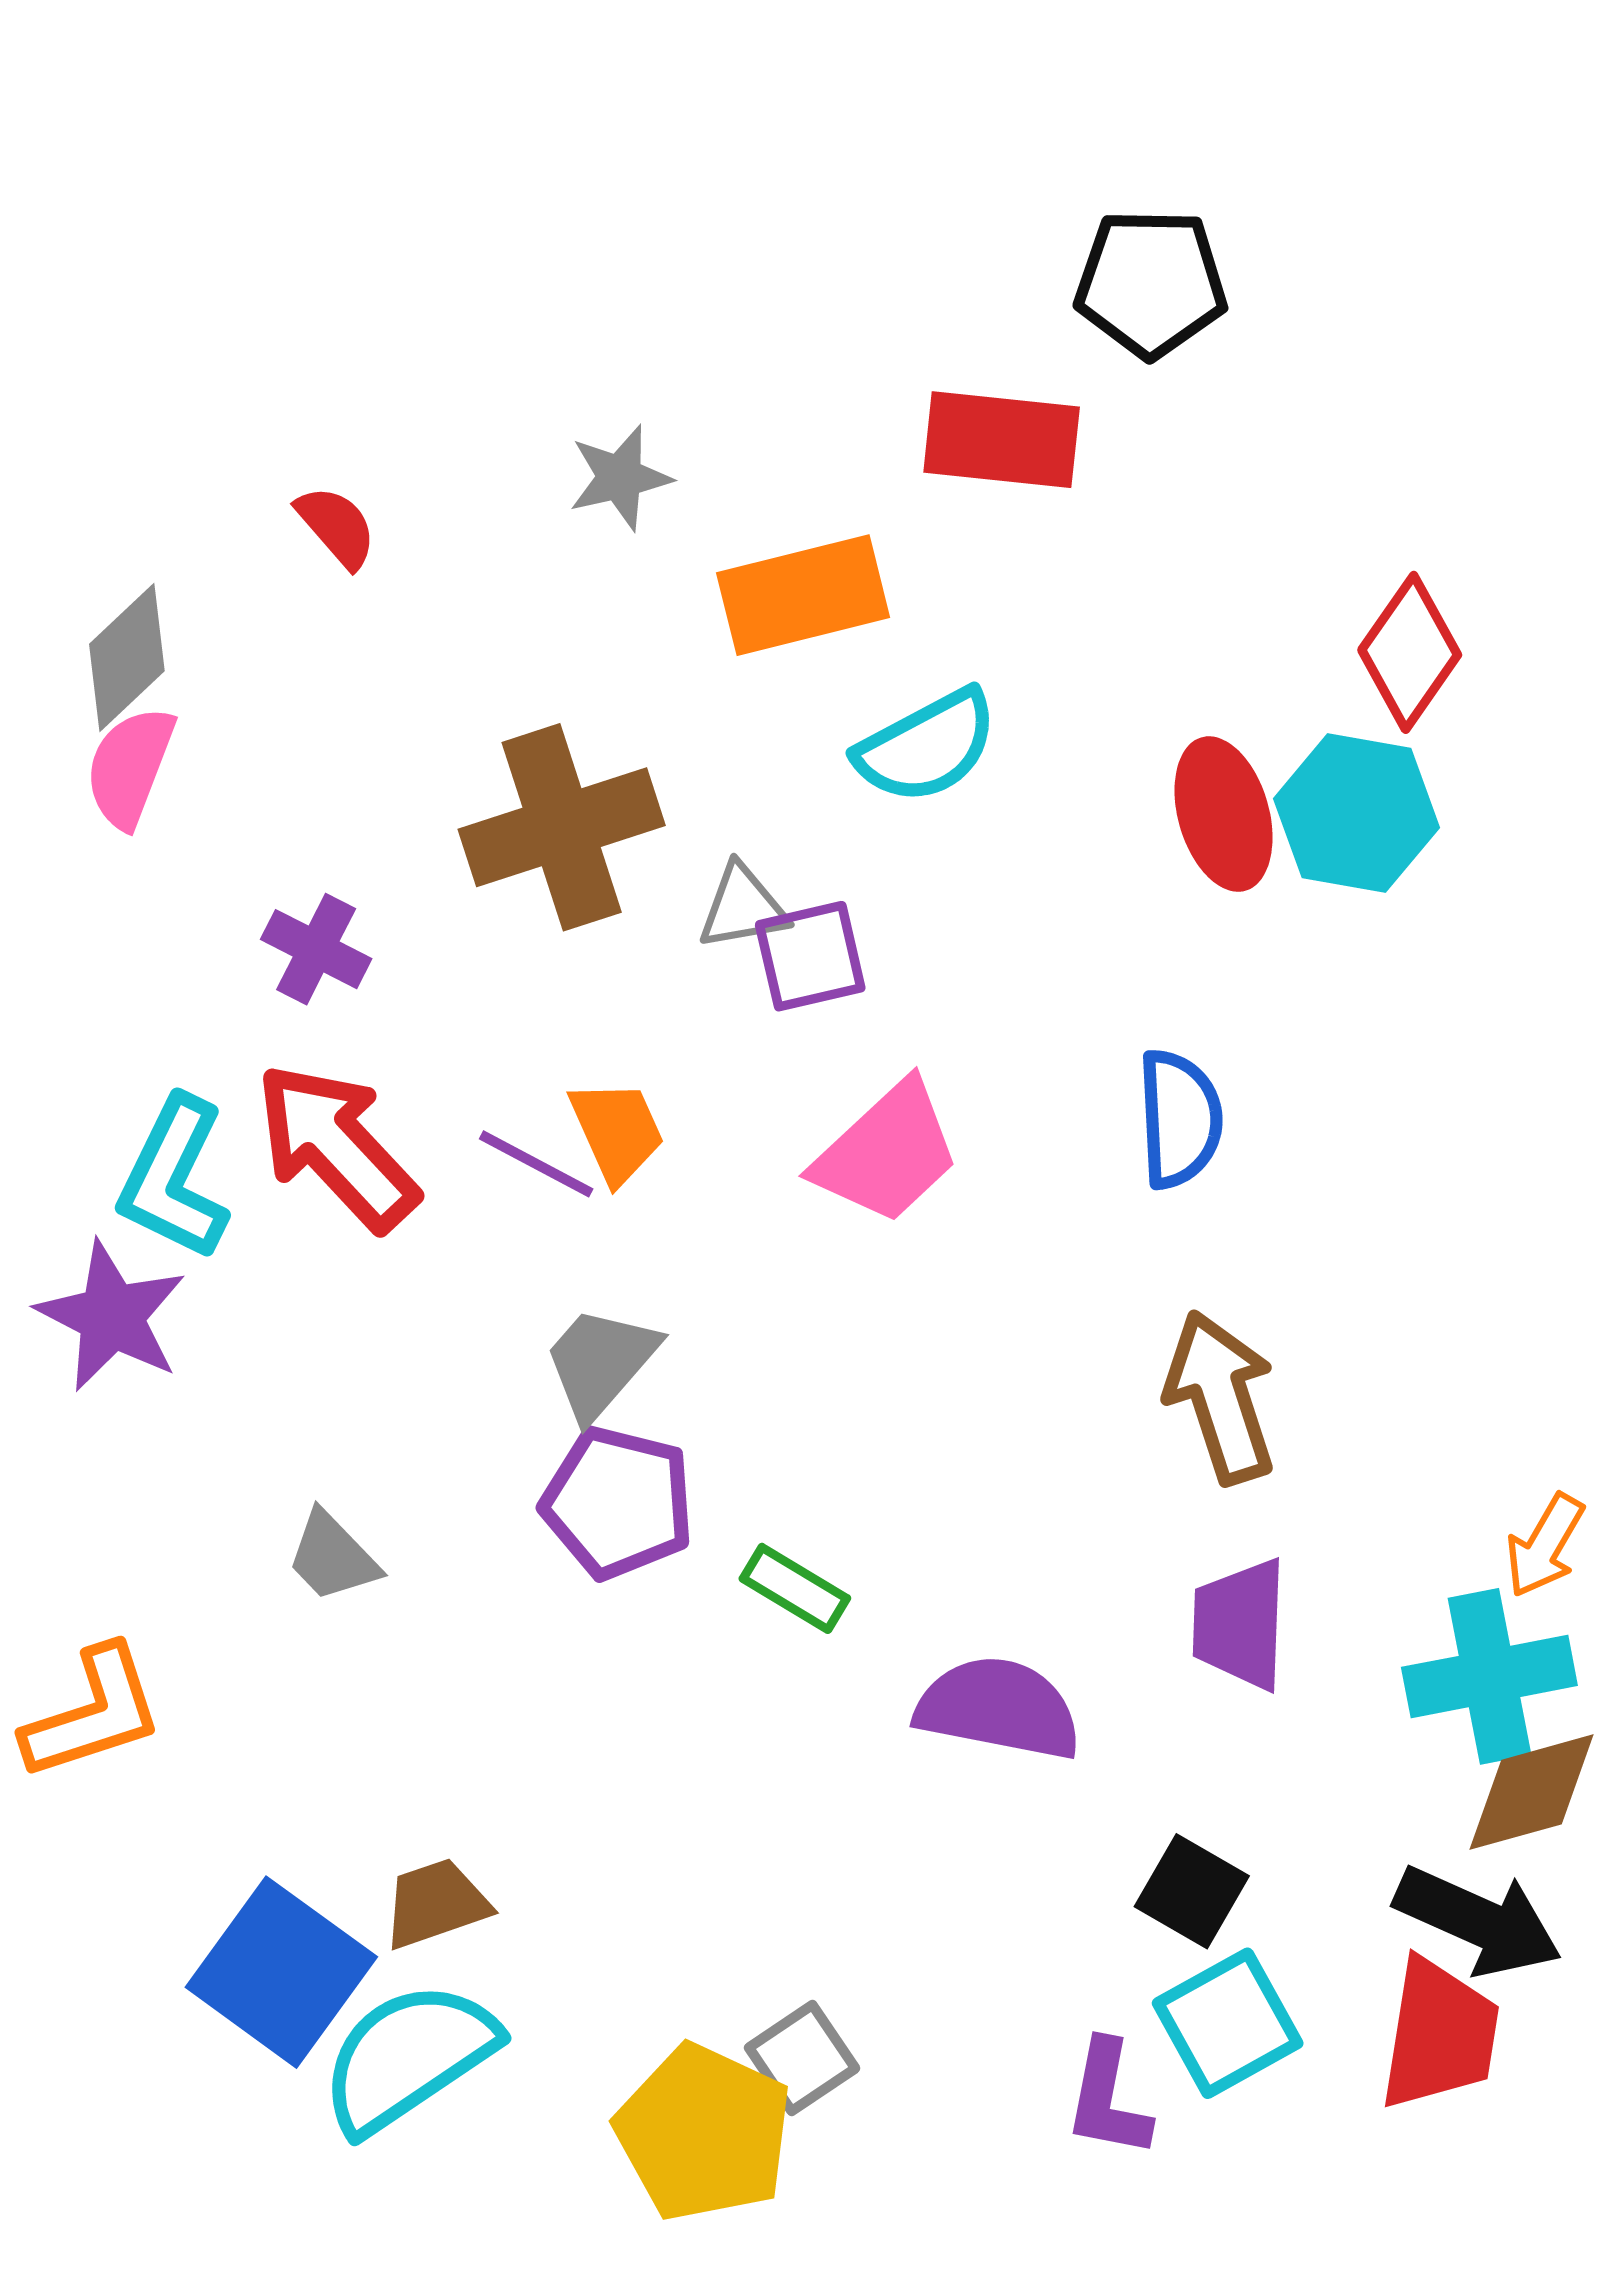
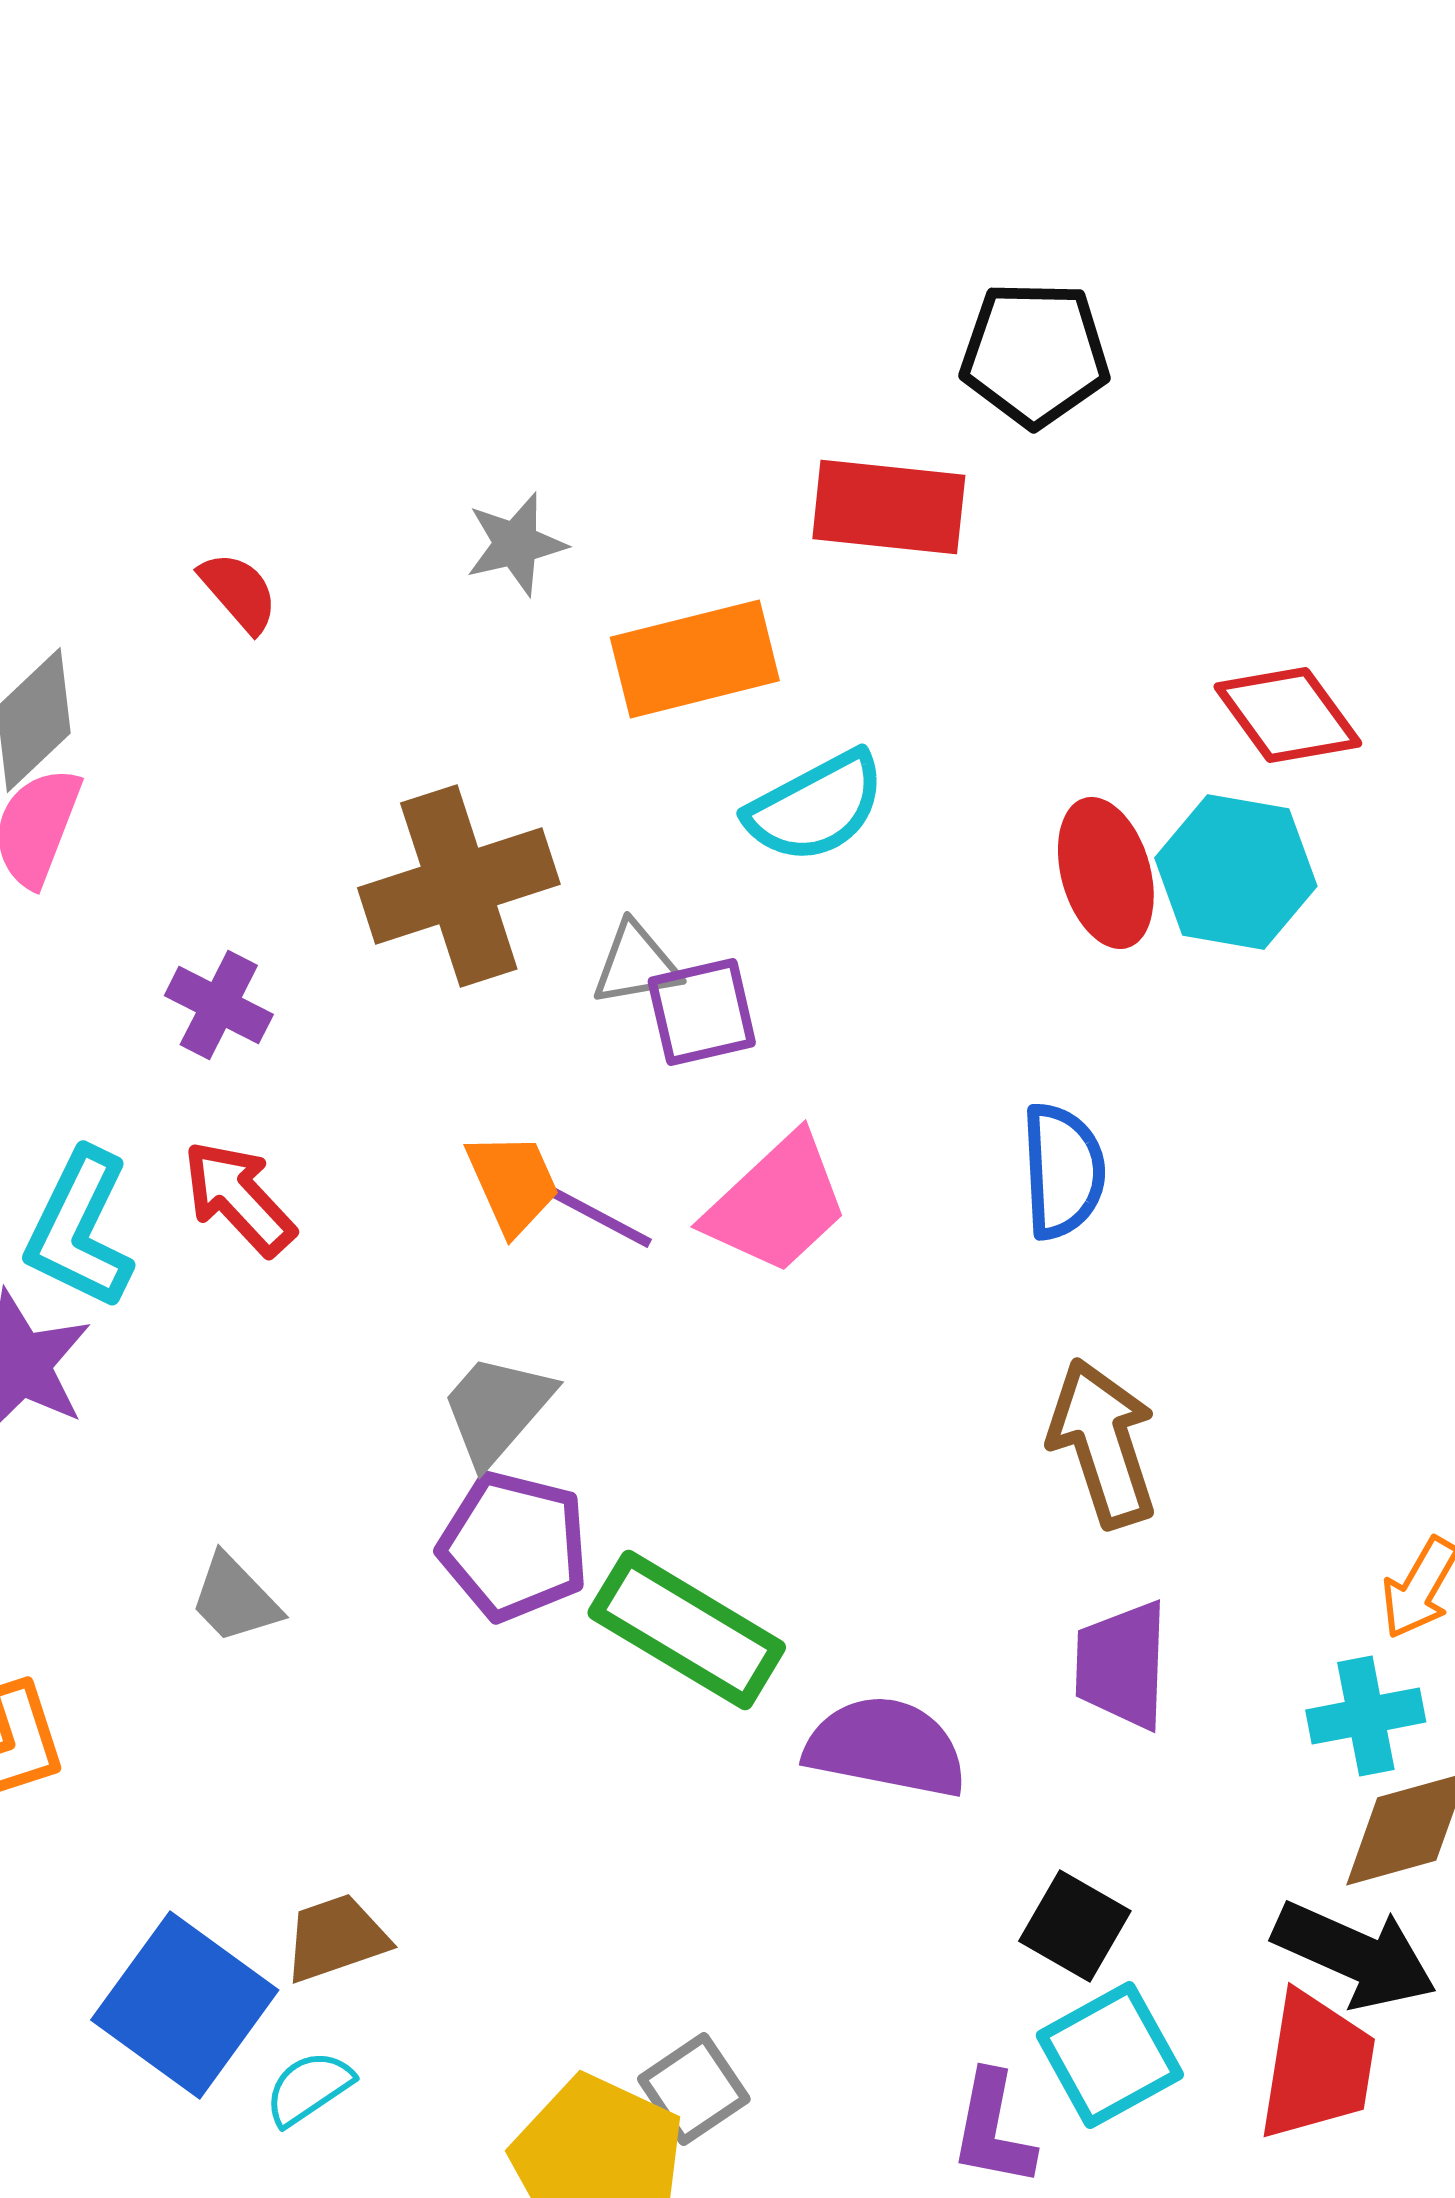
red diamond: (1410, 652) -> (1288, 715), turned -71
red arrow: (337, 1147) -> (239, 1198), size x0.7
purple line: (536, 1164) -> (596, 1215), moved
green rectangle: (795, 1588) -> (687, 1630), size x1.8
cyan cross: (1489, 1676) -> (1366, 1716), size x0.7
cyan semicircle: (408, 2057) -> (309, 2088), size x0.5

